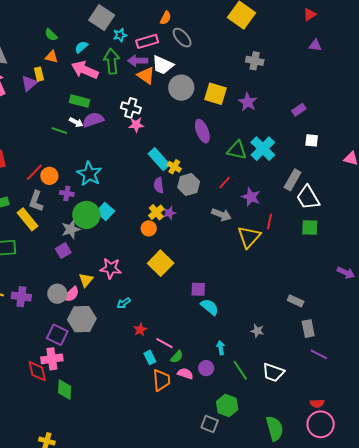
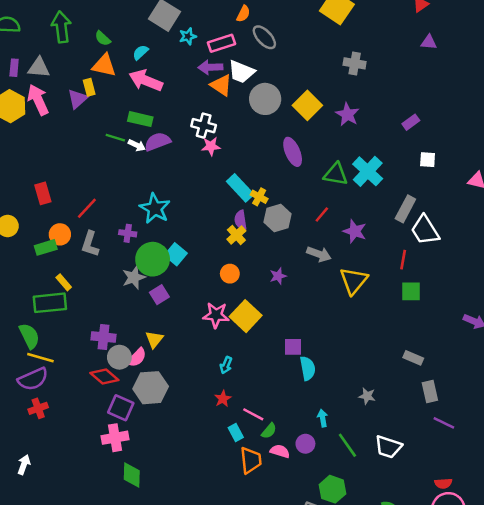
orange triangle: (51, 57) -> (104, 65), size x1.5
green arrow: (112, 61) -> (61, 27), moved
yellow square: (215, 94) -> (307, 105), turned 30
green line: (59, 131) -> (115, 138), moved
orange circle: (49, 176) -> (60, 234), moved
yellow cross: (156, 212) -> (236, 235), moved
purple star: (169, 213) -> (278, 276), moved
yellow rectangle: (27, 219) -> (64, 282), moved, size x0.6
red line: (270, 221) -> (403, 260), moved
green square: (310, 227) -> (411, 291), moved
purple square: (63, 251) -> (159, 295), moved
pink star: (111, 268) -> (216, 315), moved
purple cross: (21, 297) -> (104, 337), moved
cyan arrow: (124, 303) -> (226, 365), moved, turned -32
cyan semicircle: (210, 307) -> (308, 368), turned 42
red diamond: (37, 371) -> (104, 376), moved, turned -35

